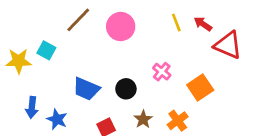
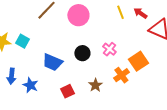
cyan square: (46, 50) -> (22, 41), moved
black circle: (126, 89) -> (82, 53), moved
orange cross: (178, 121) -> (121, 75), moved

